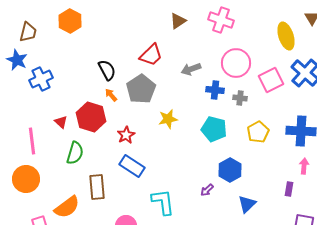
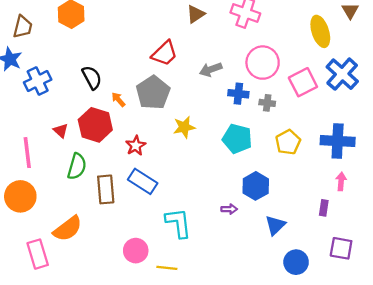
black semicircle: (107, 70) -> (92, 78), moved
brown rectangle: (97, 187) -> (106, 189), moved
purple arrow: (207, 190) -> (229, 209), turned -136

